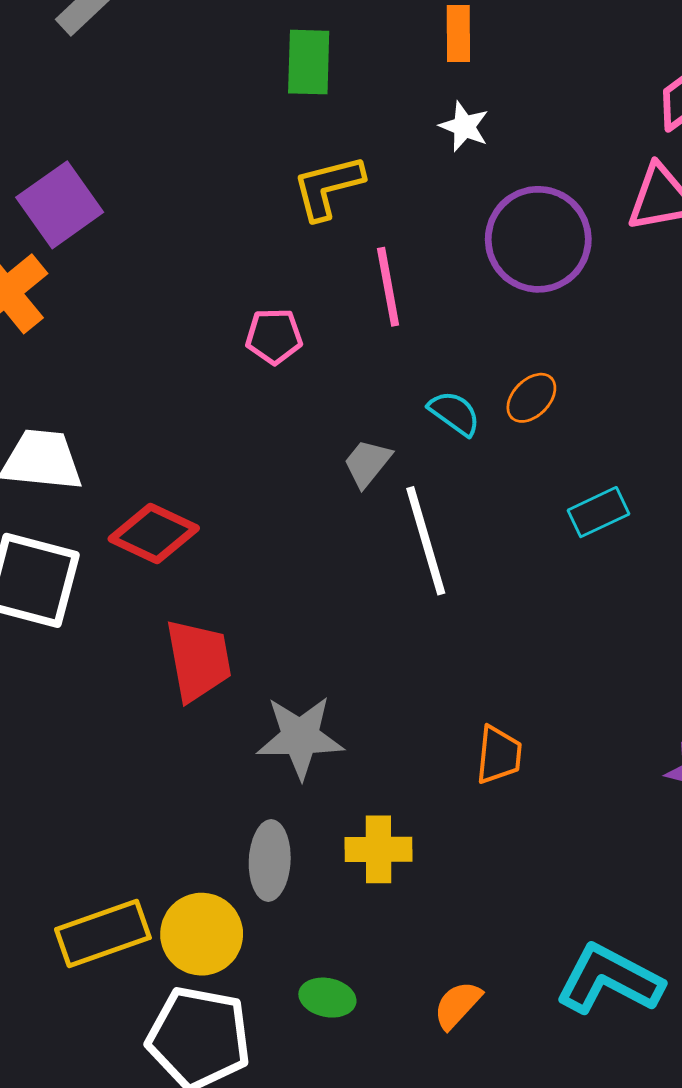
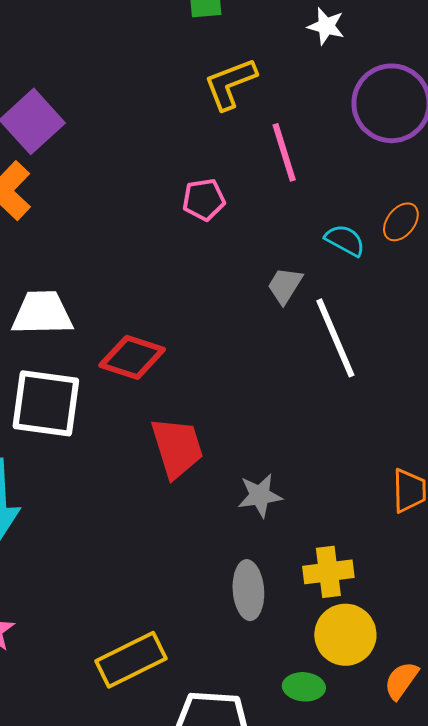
gray star: (300, 737) -> (260, 496), size x0.7
yellow circle: (202, 934) -> (345, 635), moved

